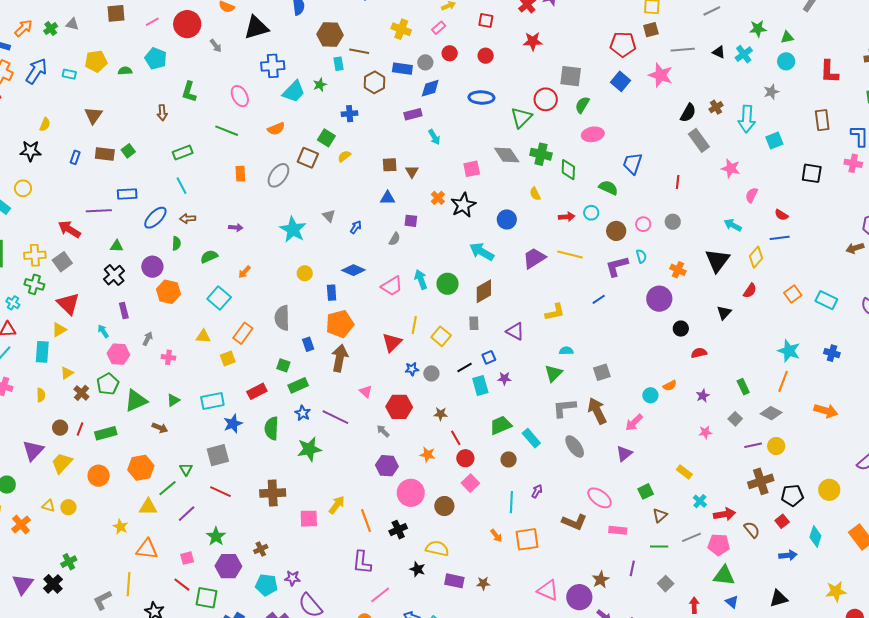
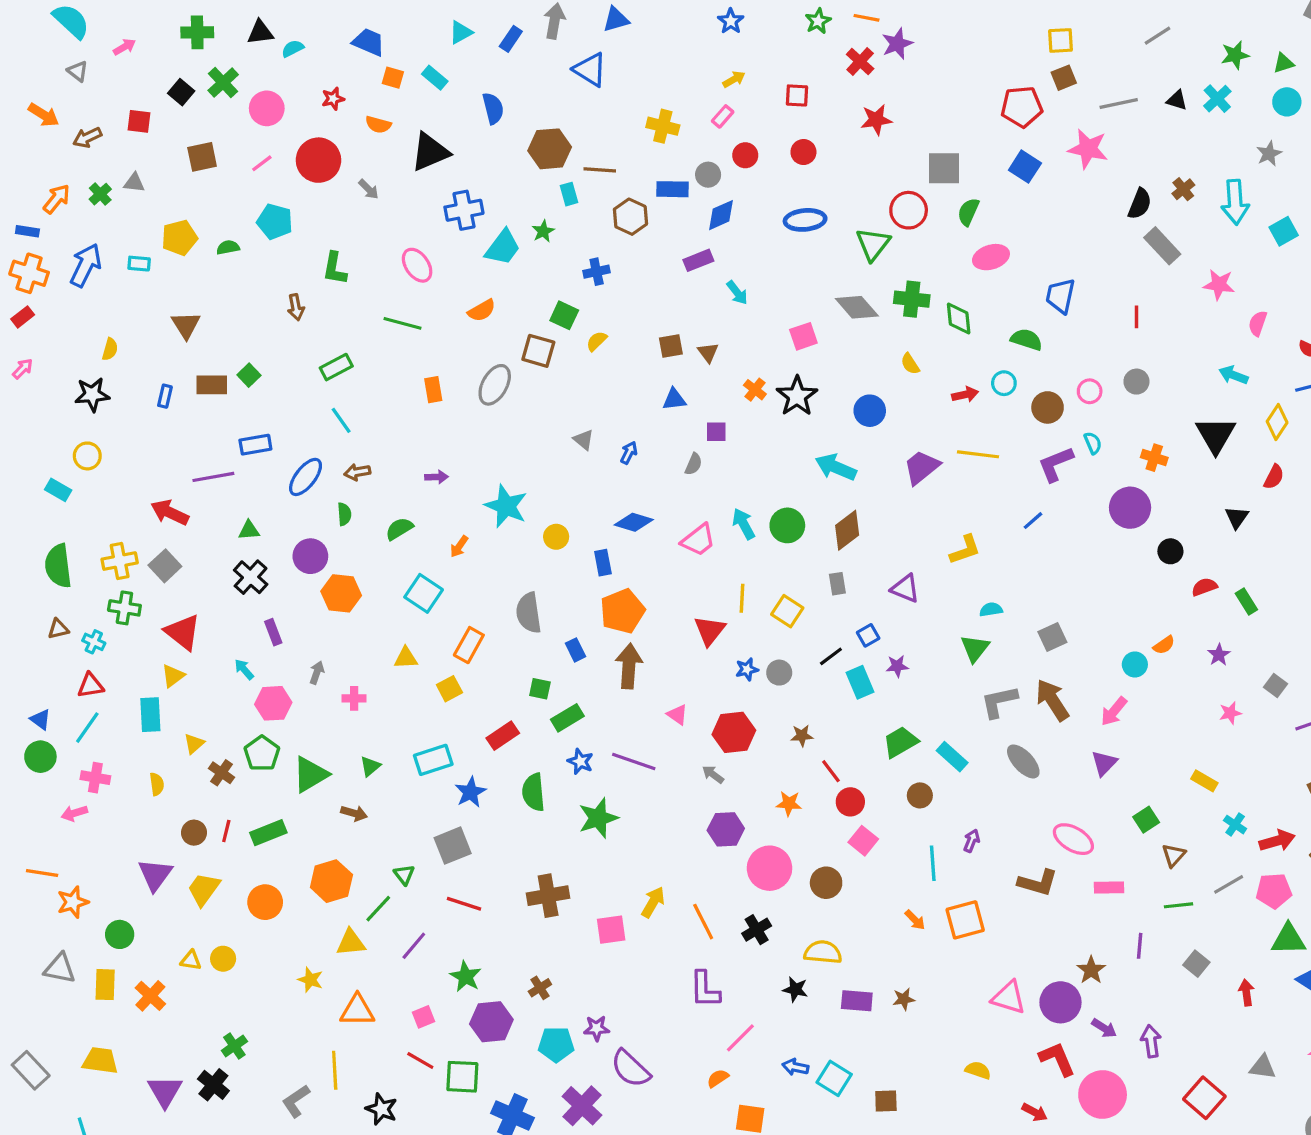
cyan star: (293, 230) -> (506, 506), moved
green rectangle: (743, 387) -> (1246, 601), moved

